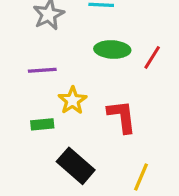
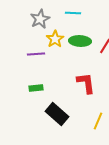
yellow star: (72, 100) -> (55, 39), moved

